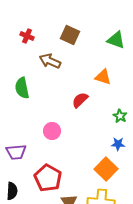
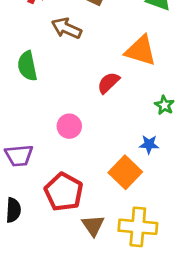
orange triangle: (103, 77) -> (141, 51), size x1.4
blue star: (118, 144) -> (149, 144), moved
orange square: (106, 169) -> (125, 172), moved

